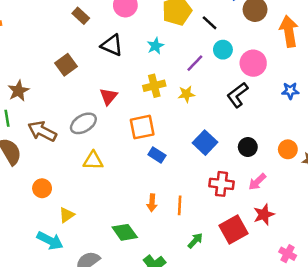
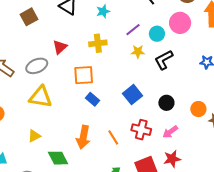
cyan circle: (223, 50) -> (157, 34), moved
pink circle: (253, 63) -> (180, 23), moved
yellow star: (186, 94) -> (138, 52), moved
yellow triangle: (93, 161) -> (41, 97), size x1.4
orange arrow: (152, 203) -> (83, 137), size x1.6
orange line: (180, 205) -> (113, 137), moved, turned -42
yellow triangle: (67, 215) -> (34, 136), moved

